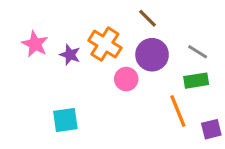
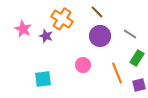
orange cross: (105, 44) -> (62, 19), moved
pink circle: (126, 79) -> (83, 65), moved
green rectangle: (196, 81) -> (137, 58), moved, turned -49

